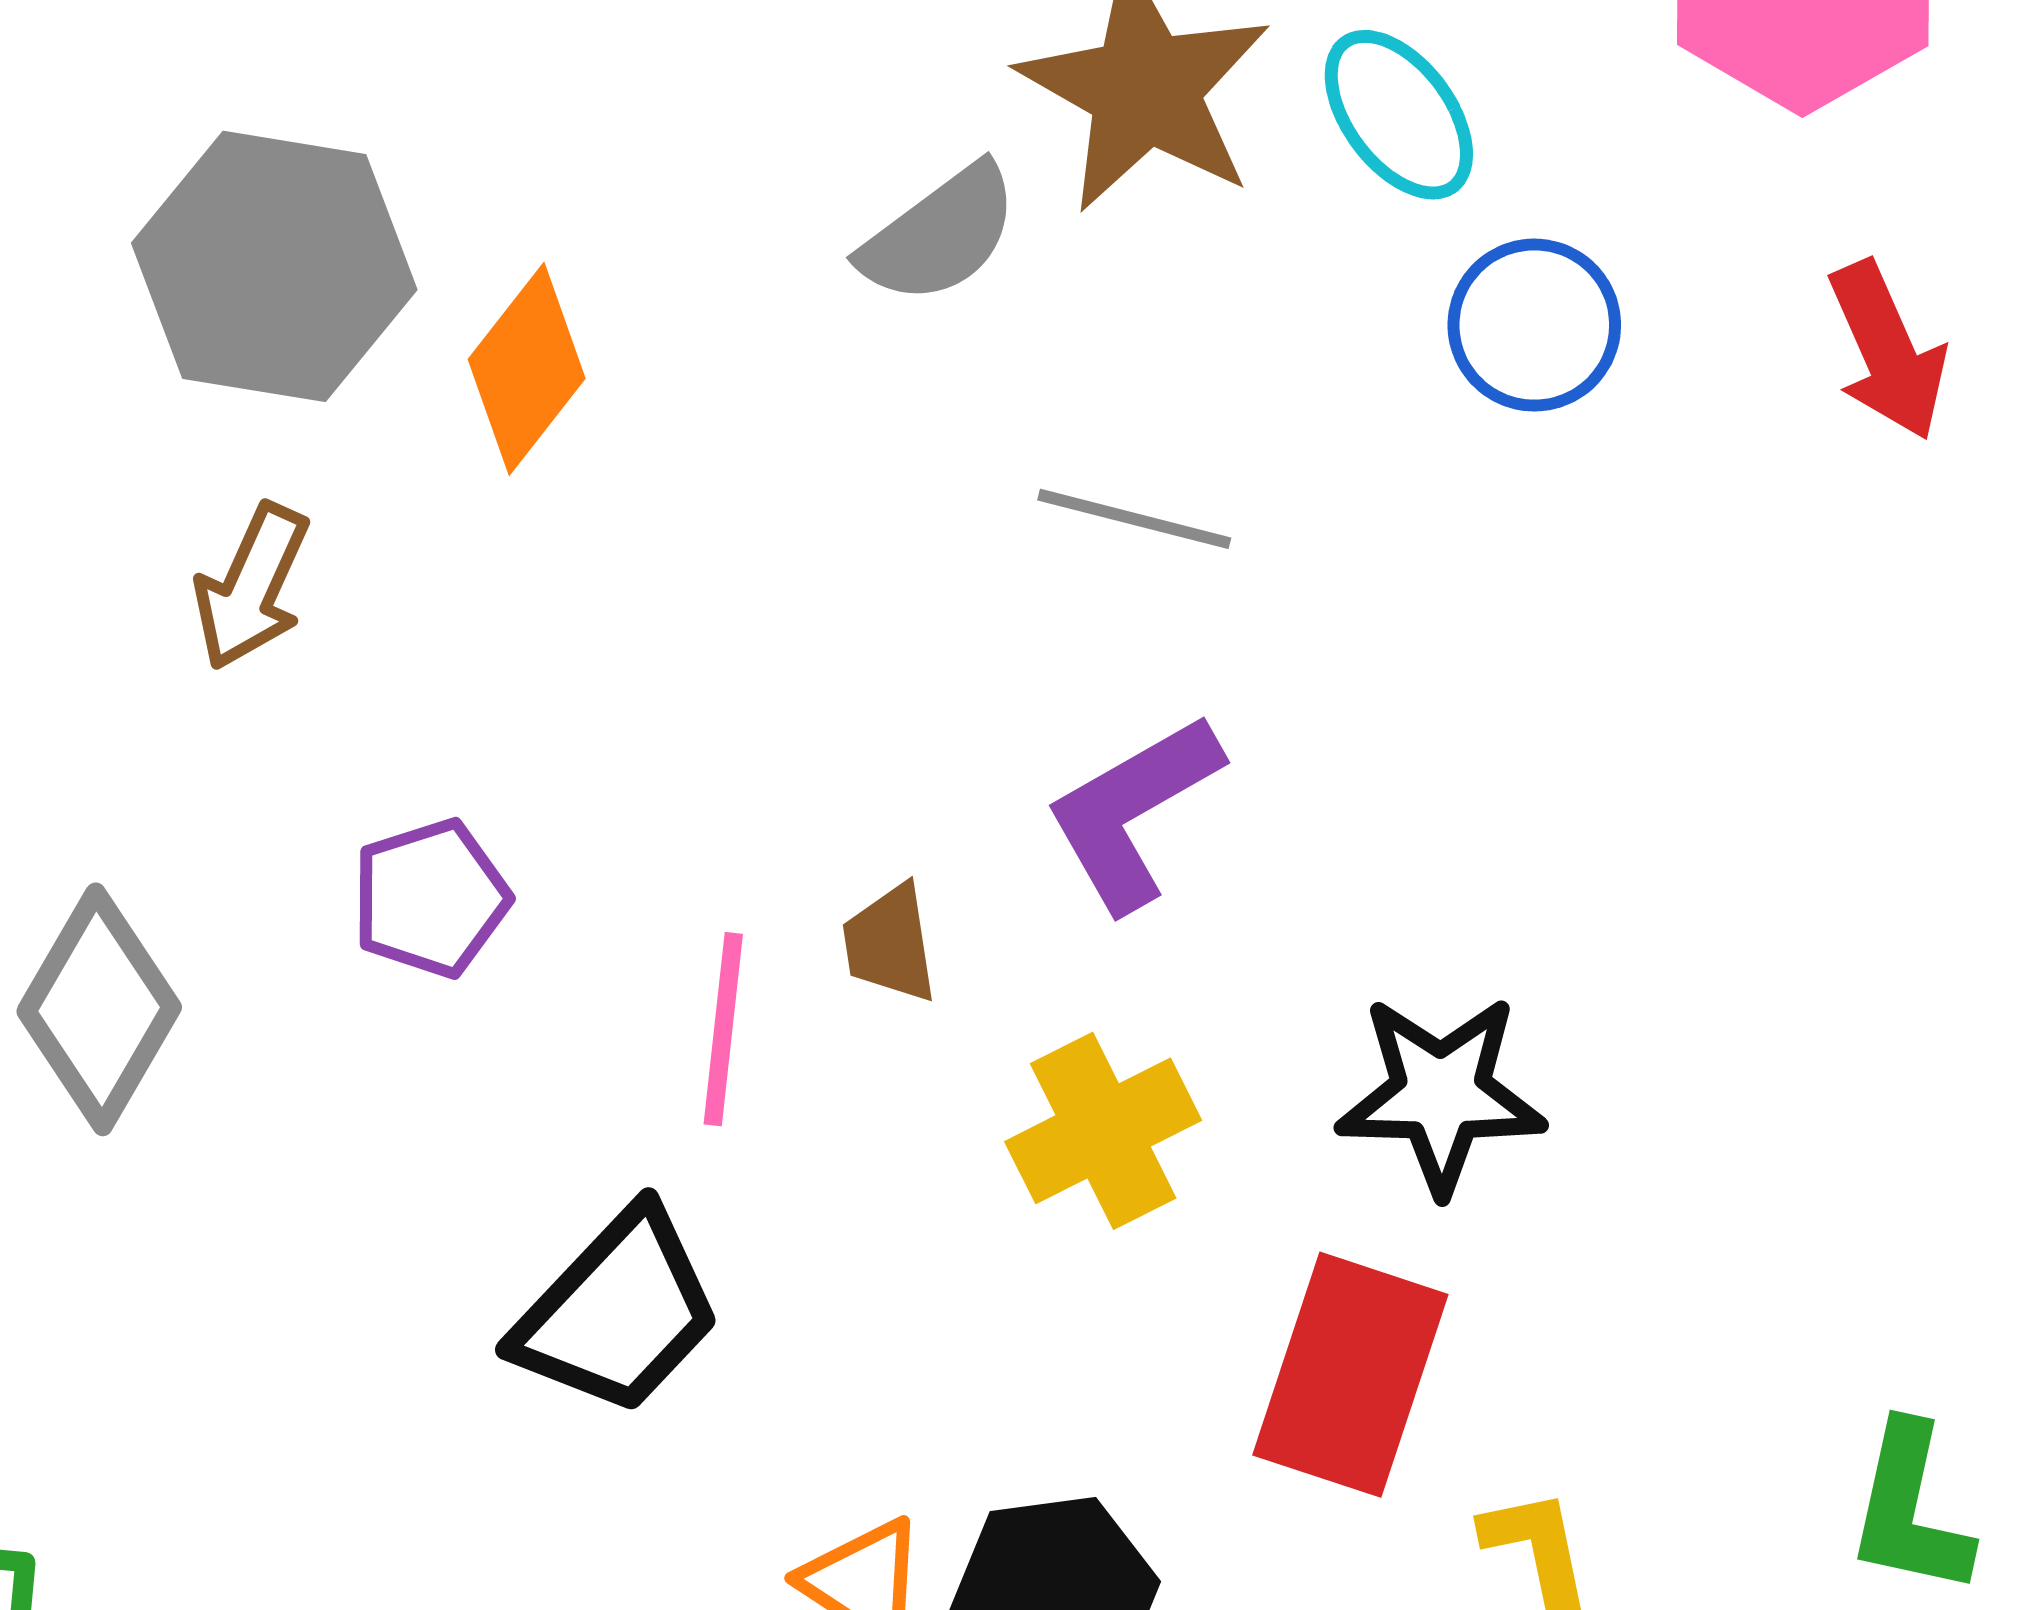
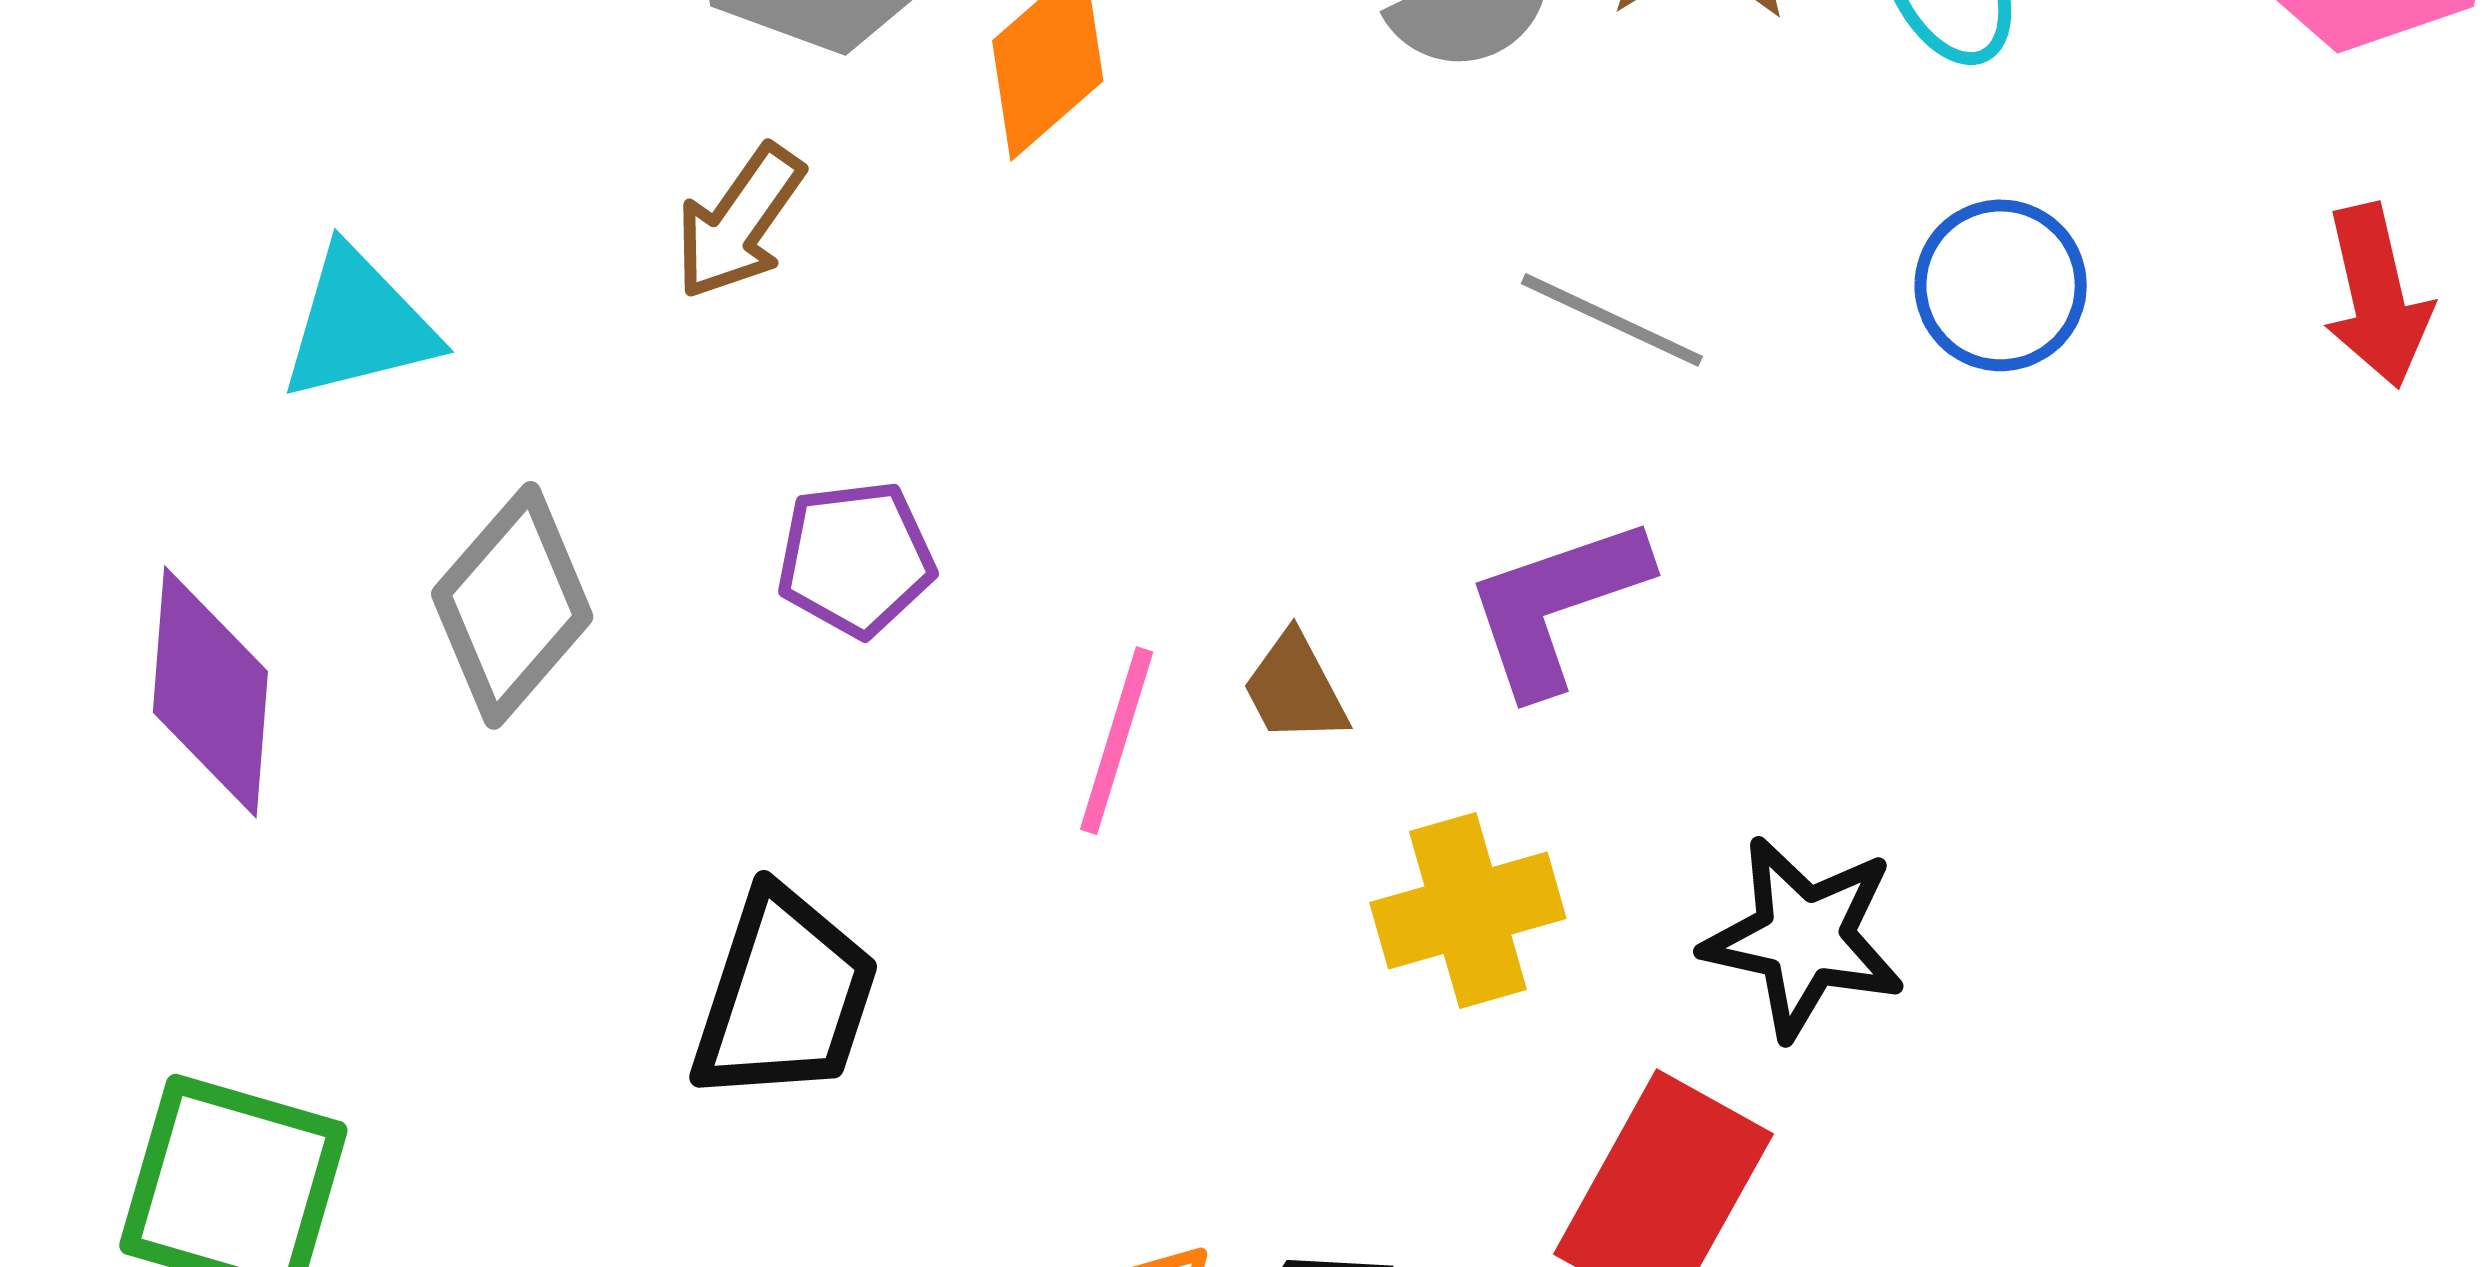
blue circle: (1534, 325) -> (2001, 285), moved
brown trapezoid: (890, 944) -> (1295, 688), turned -30
black trapezoid: (618, 1312) -> (785, 996), moved, turned -36

